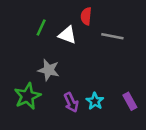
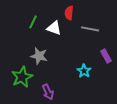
cyan star: (95, 101) -> (84, 71), moved
purple rectangle: (130, 101) -> (106, 56), moved
purple arrow: (71, 102) -> (48, 92), moved

